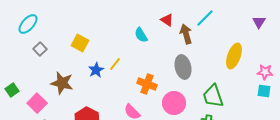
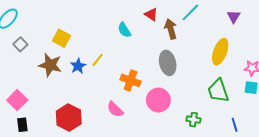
purple triangle: (259, 22) -> (234, 17), moved
brown star: (62, 83) -> (50, 65), moved
green trapezoid: (213, 96) -> (218, 91), moved

